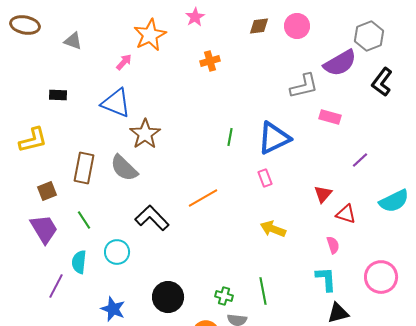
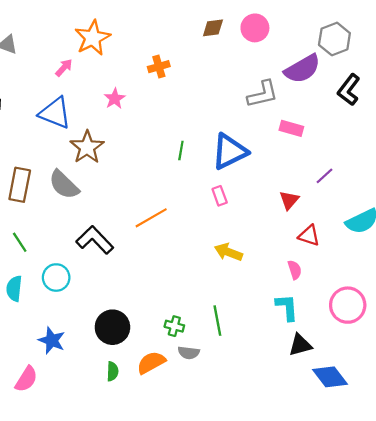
pink star: (195, 17) -> (115, 99), moved
red triangle: (323, 194) -> (289, 200), moved

